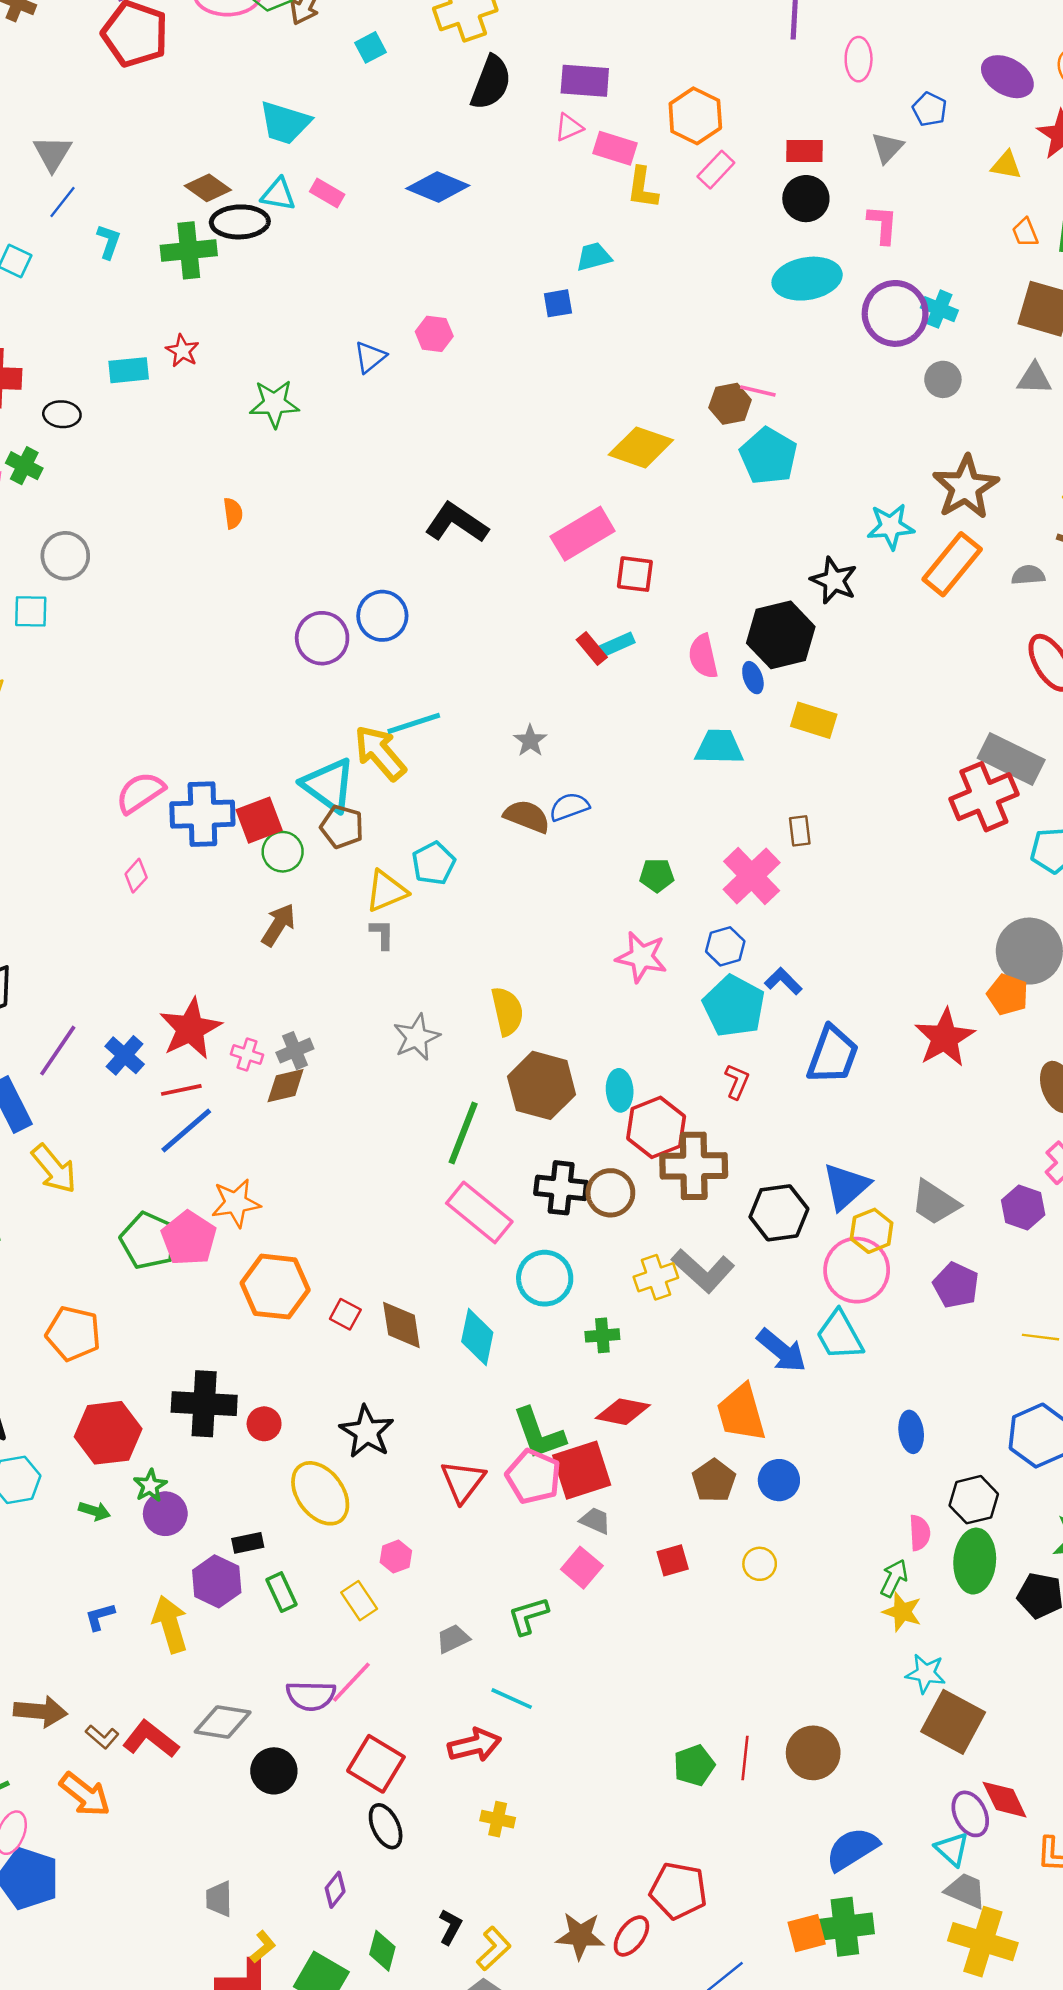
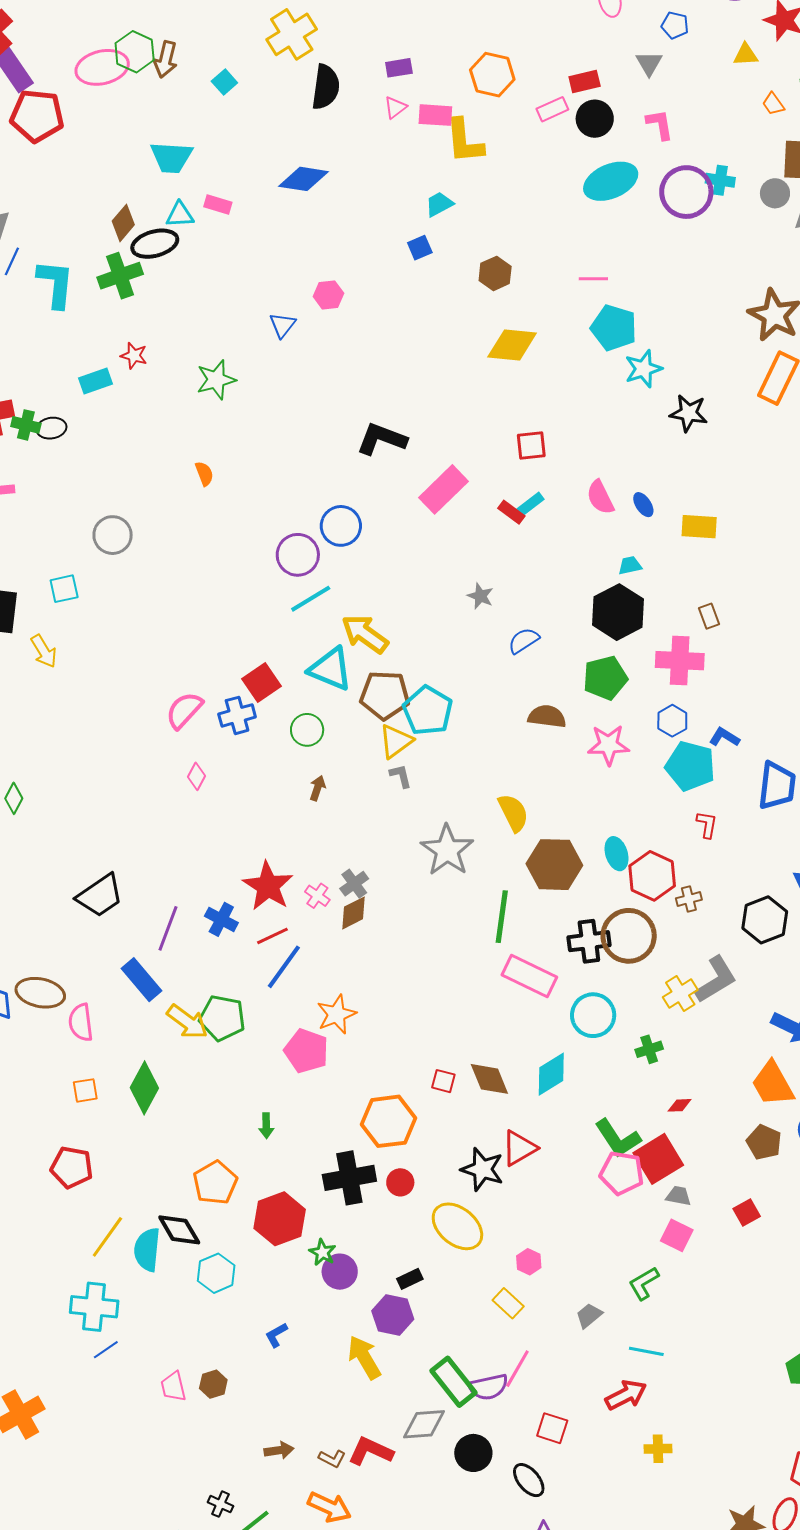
purple rectangle: (585, 81) -> (399, 68), size x0.7
pink rectangle: (716, 170) -> (552, 109), moved, turned 36
brown diamond: (208, 188) -> (123, 223), turned -72
yellow L-shape: (642, 188) -> (464, 141), size x1.4
cyan L-shape: (109, 242) -> (56, 284), size x1.8
gray circle: (943, 379) -> (775, 193), moved
brown hexagon: (730, 404) -> (495, 273), moved
green cross: (24, 466) -> (26, 425), moved
cyan star: (891, 526) -> (643, 369), moved
pink rectangle: (583, 534) -> (443, 489), moved
gray circle: (65, 556) -> (113, 535), moved
black hexagon: (781, 635) -> (618, 612), moved
cyan line: (414, 723) -> (311, 599), moved
cyan trapezoid: (719, 747) -> (630, 565), size x0.6
blue cross: (202, 814) -> (237, 715), size x0.7
brown semicircle: (527, 816) -> (547, 716), moved
red square: (259, 820) -> (262, 683), moved
brown pentagon: (342, 827) -> (385, 695), moved, size x1.4
cyan pentagon: (434, 863) -> (428, 711), size x1.4
green pentagon: (657, 875) -> (605, 678), size x1.6
pink cross: (752, 876) -> (680, 661), turned -30
brown arrow: (278, 925) -> (318, 788), size x0.7
gray star: (417, 1037) -> (447, 850), size x1.4
pink cross: (247, 1055) -> (317, 896), turned 30
brown cross: (694, 1166) -> (689, 899), size x0.5
brown circle: (610, 1193) -> (629, 936), size x1.4
green pentagon: (149, 1241) -> (222, 1018), moved
gray L-shape: (703, 1271) -> (716, 980), turned -60
orange hexagon: (275, 1287) -> (388, 1121), moved
orange pentagon: (73, 1333) -> (215, 1183), moved, turned -30
cyan diamond: (477, 1337) -> (551, 1074), turned 60
red diamond: (623, 1412) -> (679, 1105), size x0.6
red triangle: (463, 1481) -> (519, 1148), moved, turned 36
green arrow: (94, 1511) -> (266, 1126), moved, turned 85
green rectangle: (282, 1592) -> (453, 1382), moved, size x1.6
blue L-shape: (100, 1617) -> (276, 1335), moved
brown arrow: (40, 1711) -> (279, 1450), size x0.7
red square: (376, 1764) -> (552, 1428), size x0.7
black ellipse: (386, 1826) -> (529, 1480), moved

